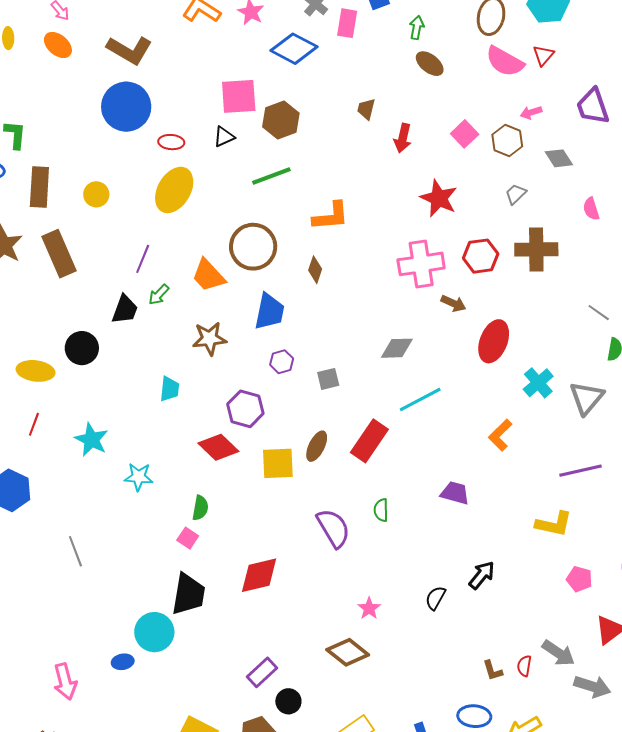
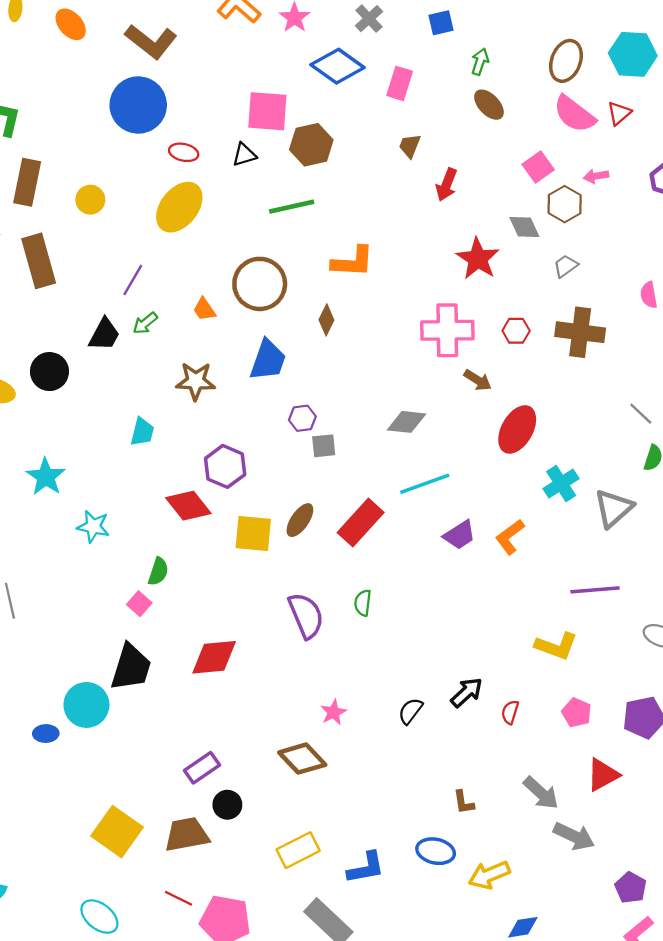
pink rectangle: (347, 23) -> (400, 83), moved
pink square: (465, 134) -> (538, 167), moved
gray diamond: (559, 158) -> (524, 227), moved
red hexagon: (481, 256) -> (516, 331), size x0.7
orange trapezoid: (208, 275) -> (204, 309), size x0.6
purple hexagon: (282, 362) -> (302, 418), moved
purple trapezoid: (455, 493) -> (460, 535), moved, turned 124
red semicircle: (524, 666) -> (510, 712), moved

